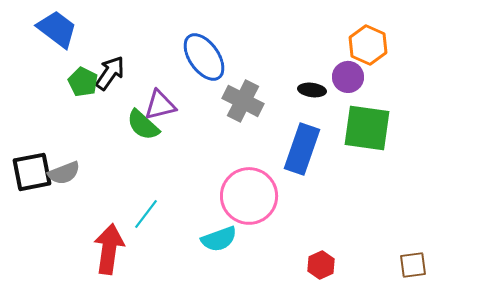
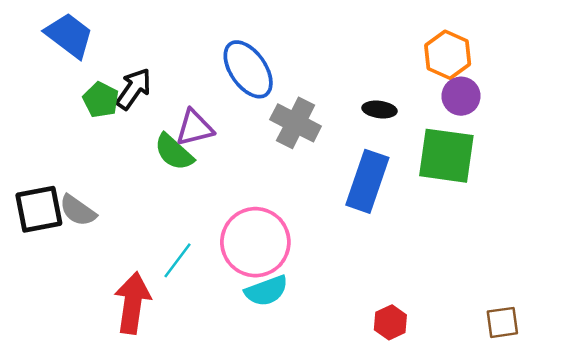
purple circle: (348, 77) -> (461, 96), moved
gray semicircle: (64, 173) -> (78, 210), turned 56
pink circle: (249, 196) -> (255, 242), moved

